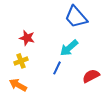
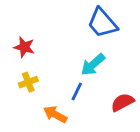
red star: (27, 38) -> (24, 47), moved
orange arrow: (18, 85) -> (55, 114), moved

